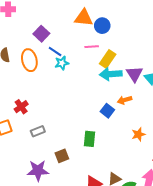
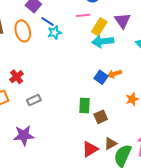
purple triangle: (135, 74) -> (122, 21), moved
orange arrow: (125, 100) -> (115, 74), moved
brown square: (62, 156) -> (101, 117), moved
purple star: (38, 171) -> (24, 135), moved

